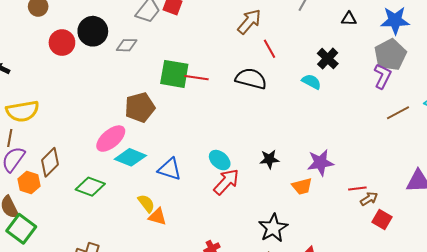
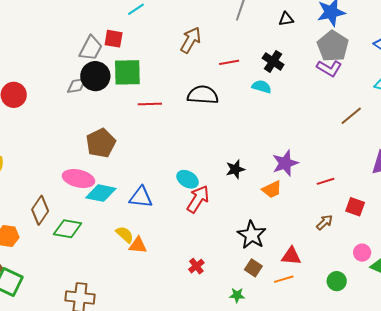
black circle: (93, 31) -> (95, 76), moved
red line: (269, 49) -> (229, 62), moved, turned -60
green square: (174, 74) -> (127, 72), moved
purple L-shape: (383, 76) -> (329, 68), turned 105
brown line: (398, 113) -> (351, 116), moved
pink ellipse: (111, 139) -> (78, 179), turned 64
brown diamond: (50, 162) -> (40, 210), moved
brown arrow: (369, 199) -> (324, 222), moved

